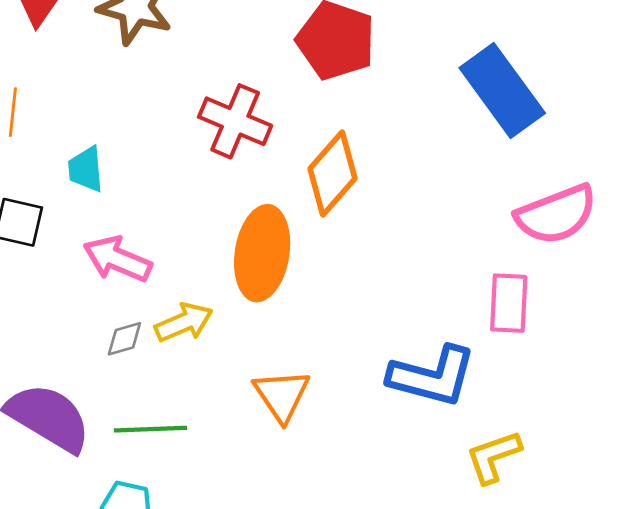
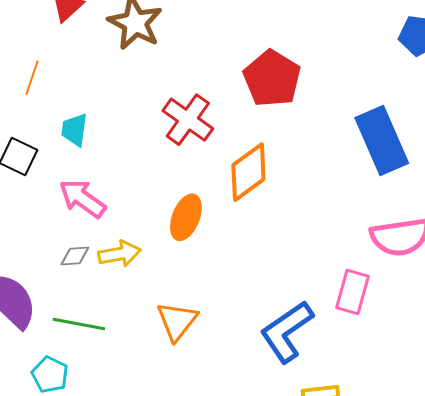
orange ellipse: (262, 253) -> (186, 217), size x0.7
blue L-shape: (432, 376) -> (287, 332), turned 118

